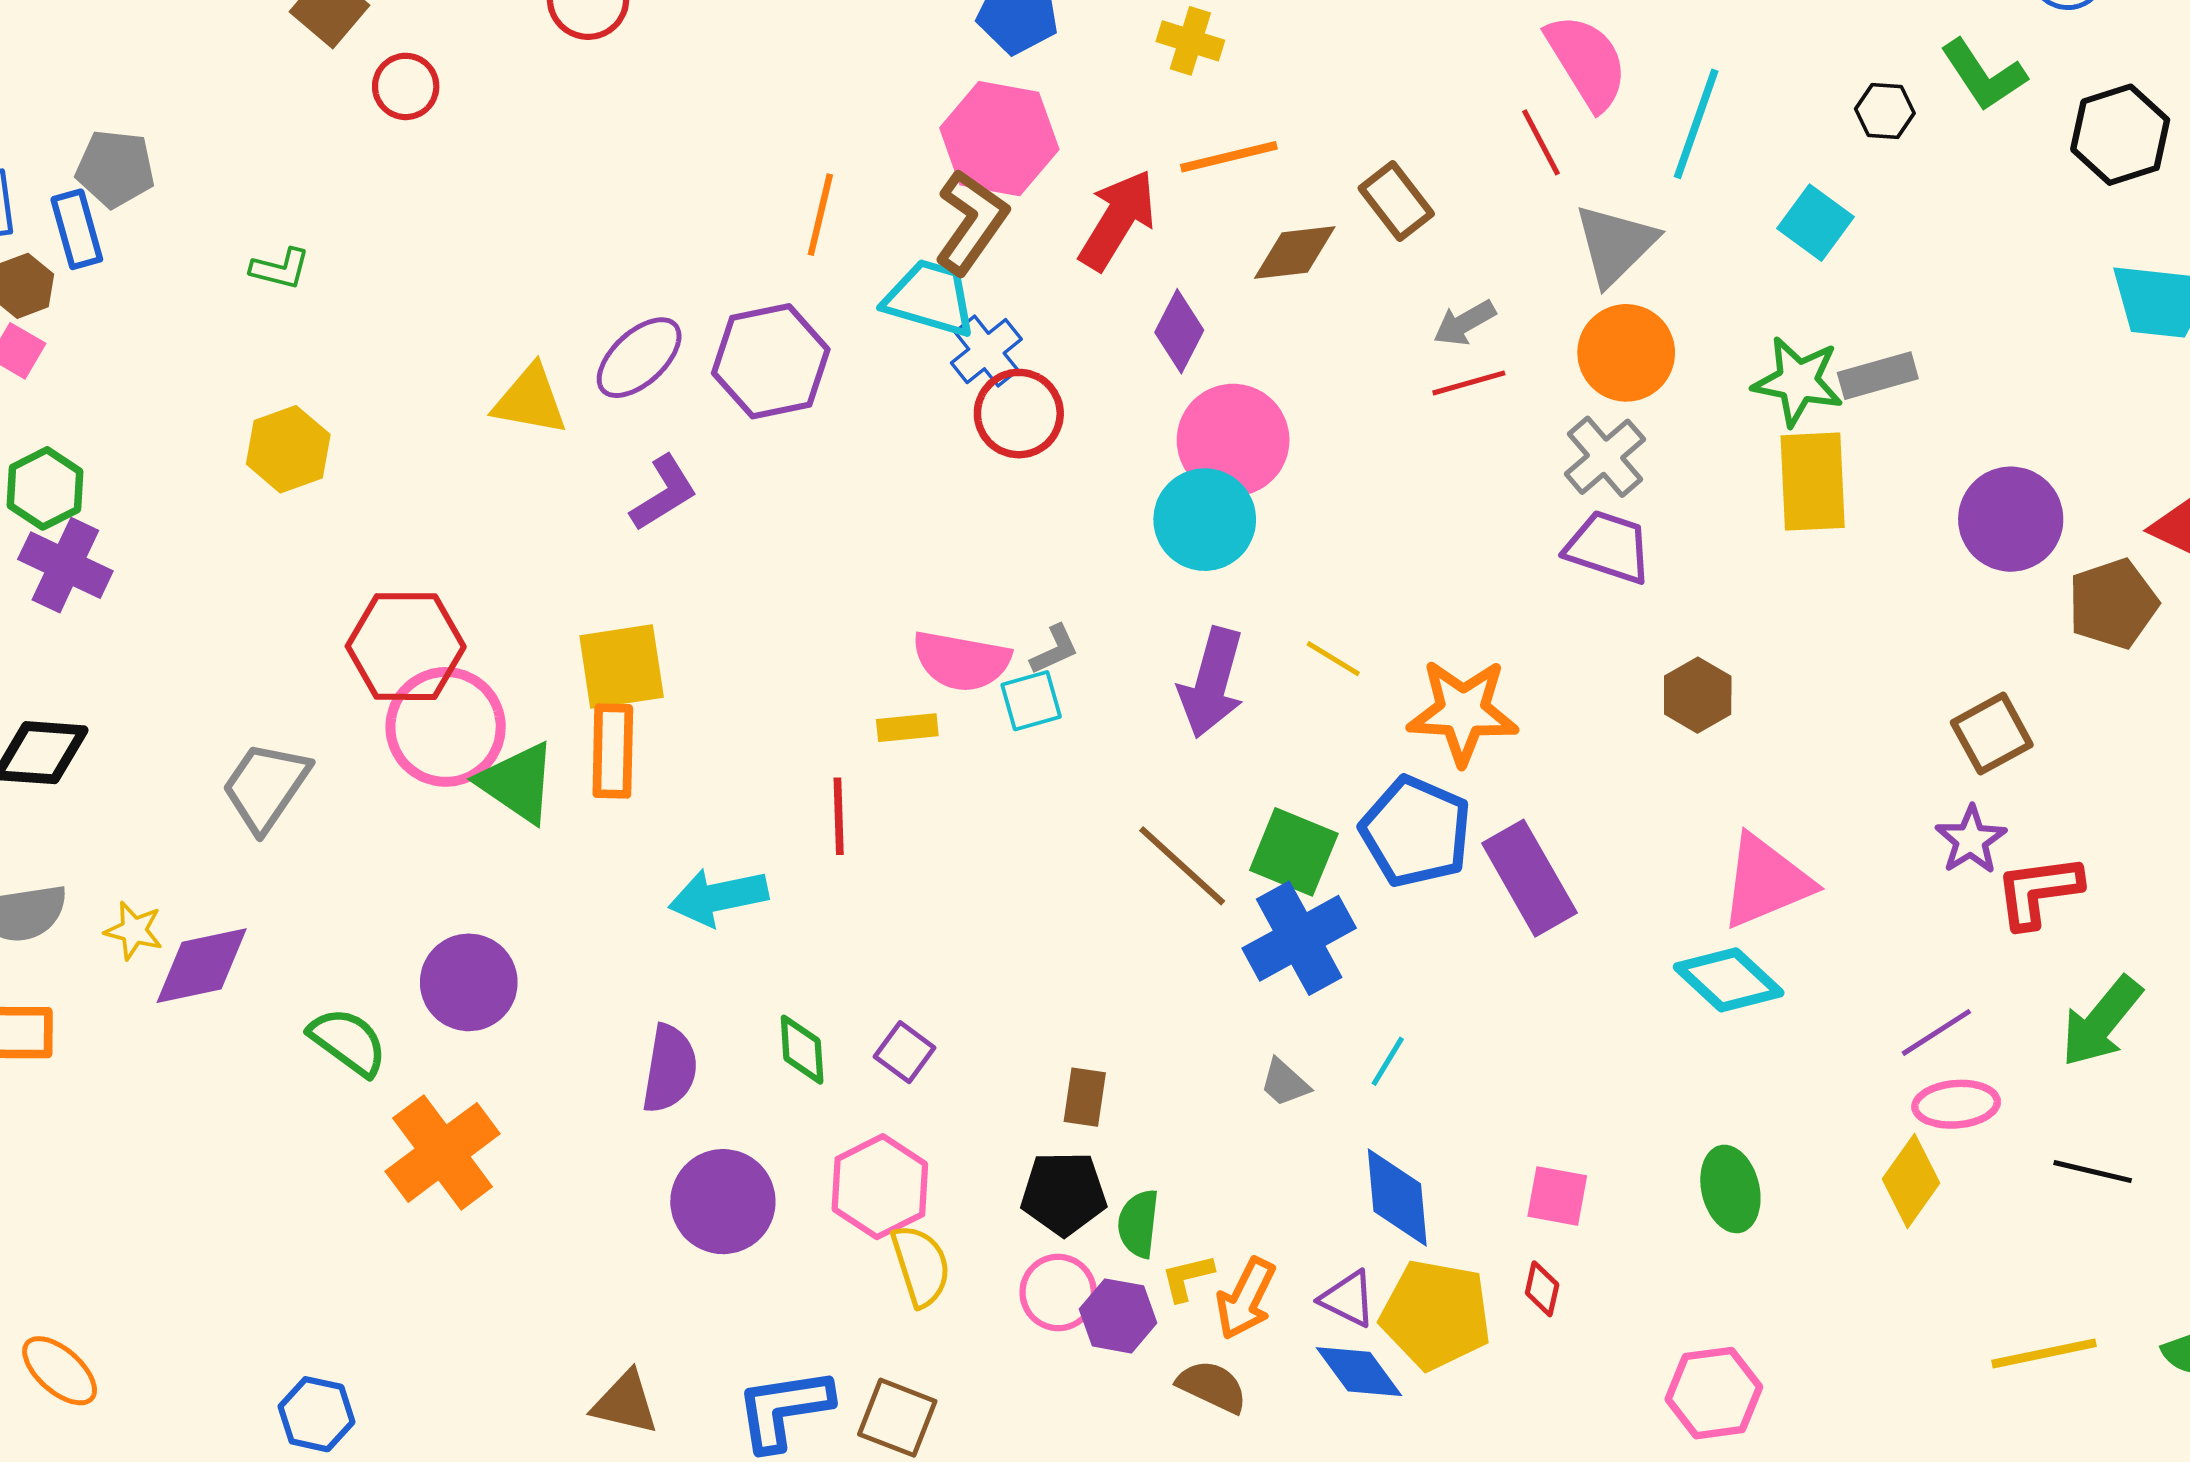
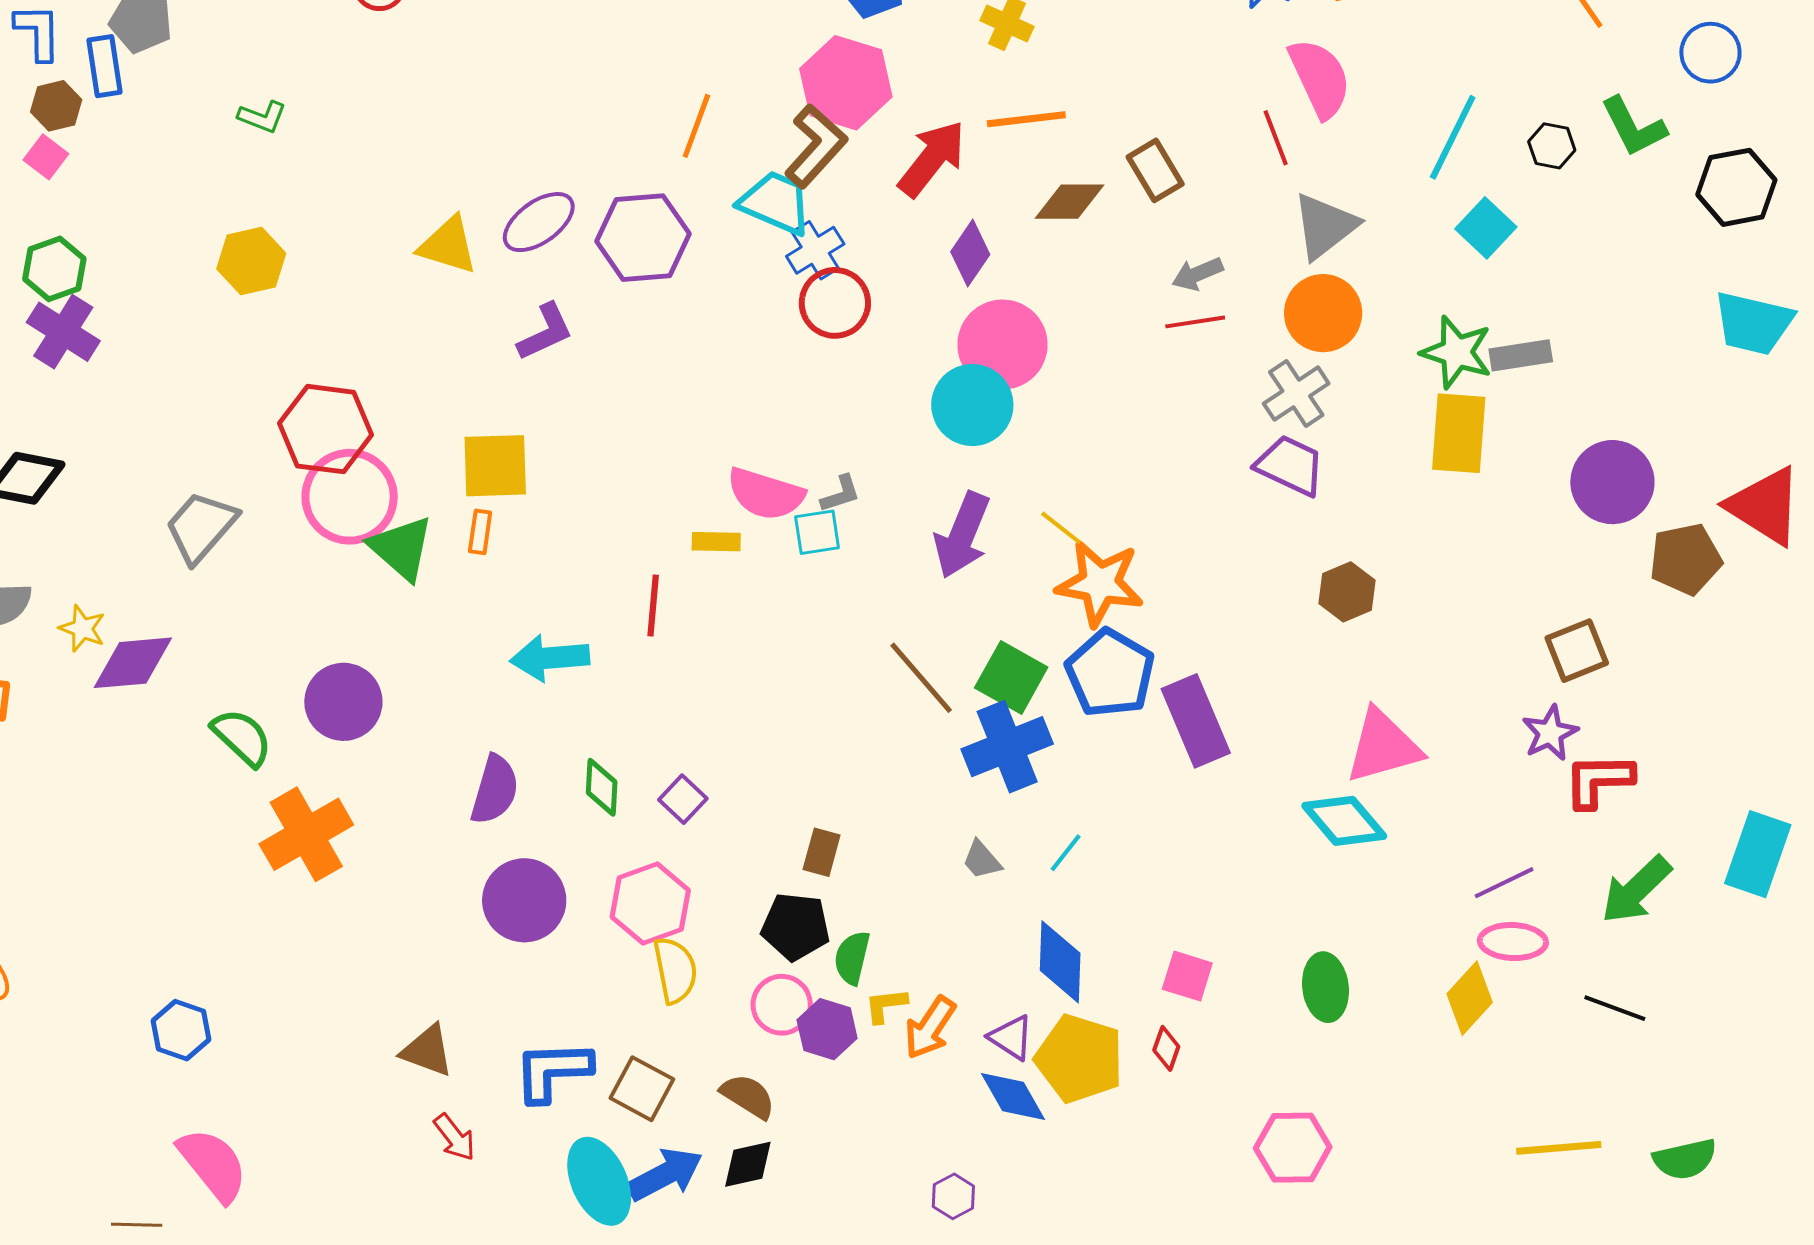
cyan line: (1696, 124) -> (1453, 137), moved
orange star: (1463, 712) -> (1100, 583), moved
orange rectangle: (613, 751) -> (480, 532), size x0.6
brown semicircle: (1212, 1386) -> (748, 1096), moved

